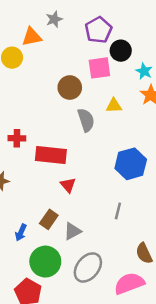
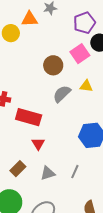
pink square: (99, 68) -> (80, 54), turned -36
gray semicircle: (86, 120) -> (62, 94), turned -126
gray triangle: (72, 231) -> (48, 173), moved

